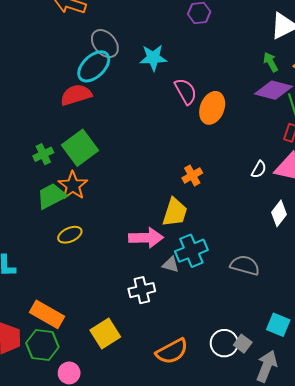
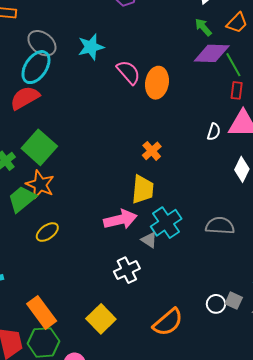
gray triangle: (171, 265) -> (149, 240), turned 30
orange rectangle: (47, 314) -> (42, 312), turned 36
white circle: (224, 343) -> (216, 304), size x0.7

